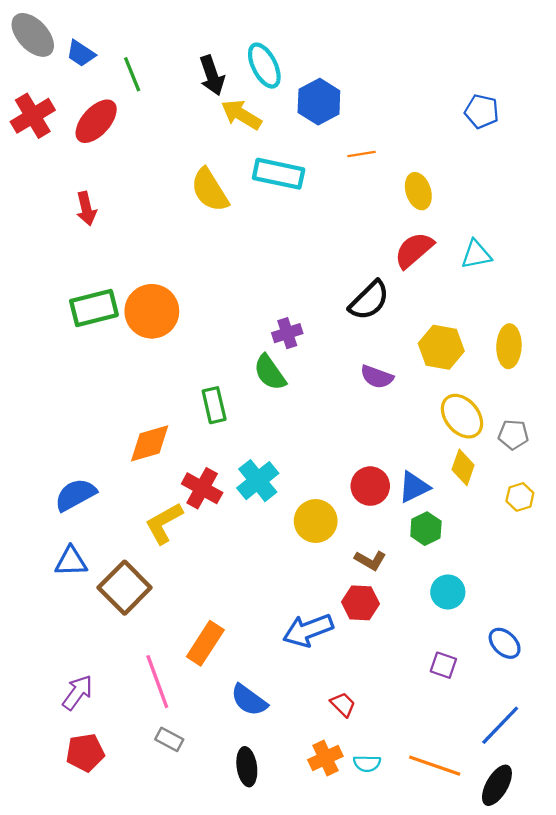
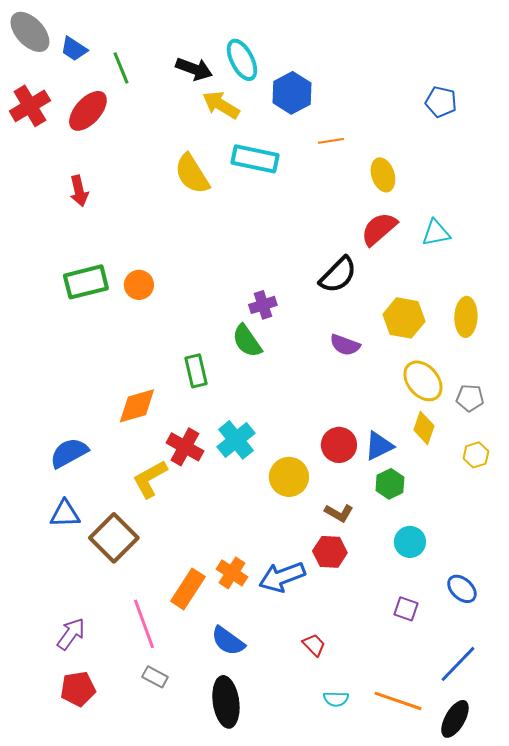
black arrow: (212, 75) -> (194, 69), turned -51
orange circle: (152, 311) -> (139, 285), size x0.6
orange cross: (325, 758) -> (232, 573), moved, turned -32
black ellipse: (247, 767) -> (226, 702), size x1.4

